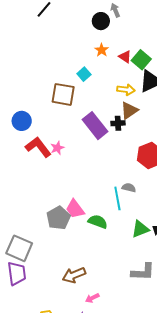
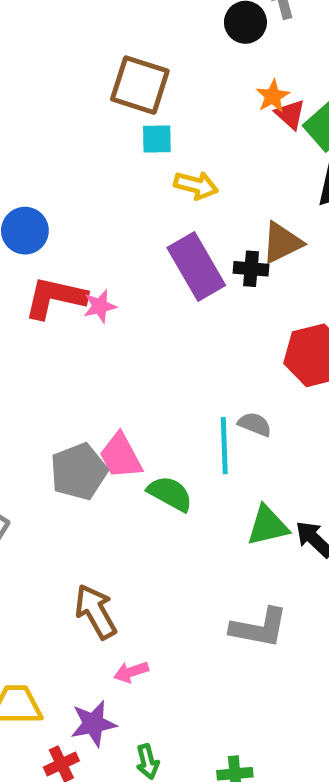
orange star: (102, 50) -> (273, 96), moved
cyan square: (84, 74) -> (157, 139), moved, turned 32
yellow arrow: (126, 90) -> (196, 185), moved
brown square: (63, 94) -> (140, 85), moved
red L-shape: (38, 147) -> (55, 298), turned -48
brown arrow: (74, 275) -> (96, 612), turned 75

